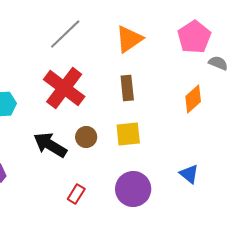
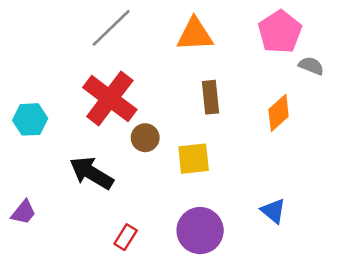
orange triangle: (129, 39) -> (195, 34), turned 32
brown rectangle: (127, 88) -> (211, 97), moved
brown circle: (86, 137) -> (145, 138), moved

